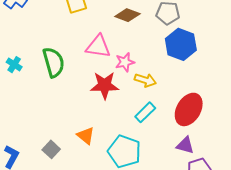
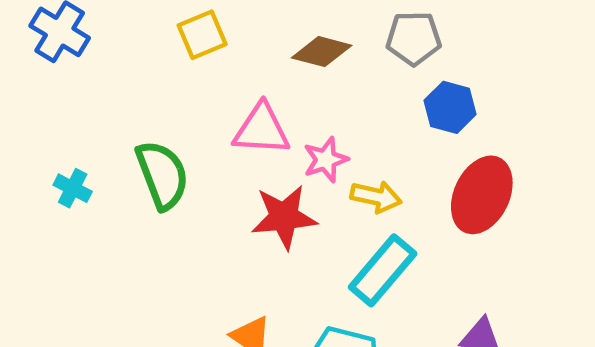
blue hexagon: (181, 44) -> (450, 107), size x0.7
red ellipse: (189, 109) -> (482, 195), moved
cyan rectangle: (145, 112) -> (383, 270), size x1.4

